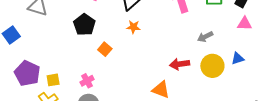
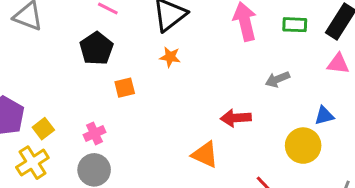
orange square: (105, 49) -> (125, 88), turned 32
yellow circle: (212, 66) -> (303, 146), moved
yellow square: (53, 80) -> (43, 129), turned -32

